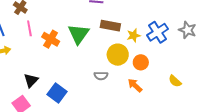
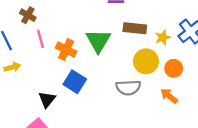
gray semicircle: (101, 76) -> (128, 88), size x1.5
blue square: (57, 93) -> (75, 82), moved

